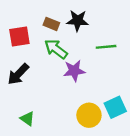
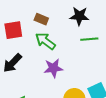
black star: (78, 21) -> (79, 16), moved
purple star: (74, 71) -> (53, 68), moved

